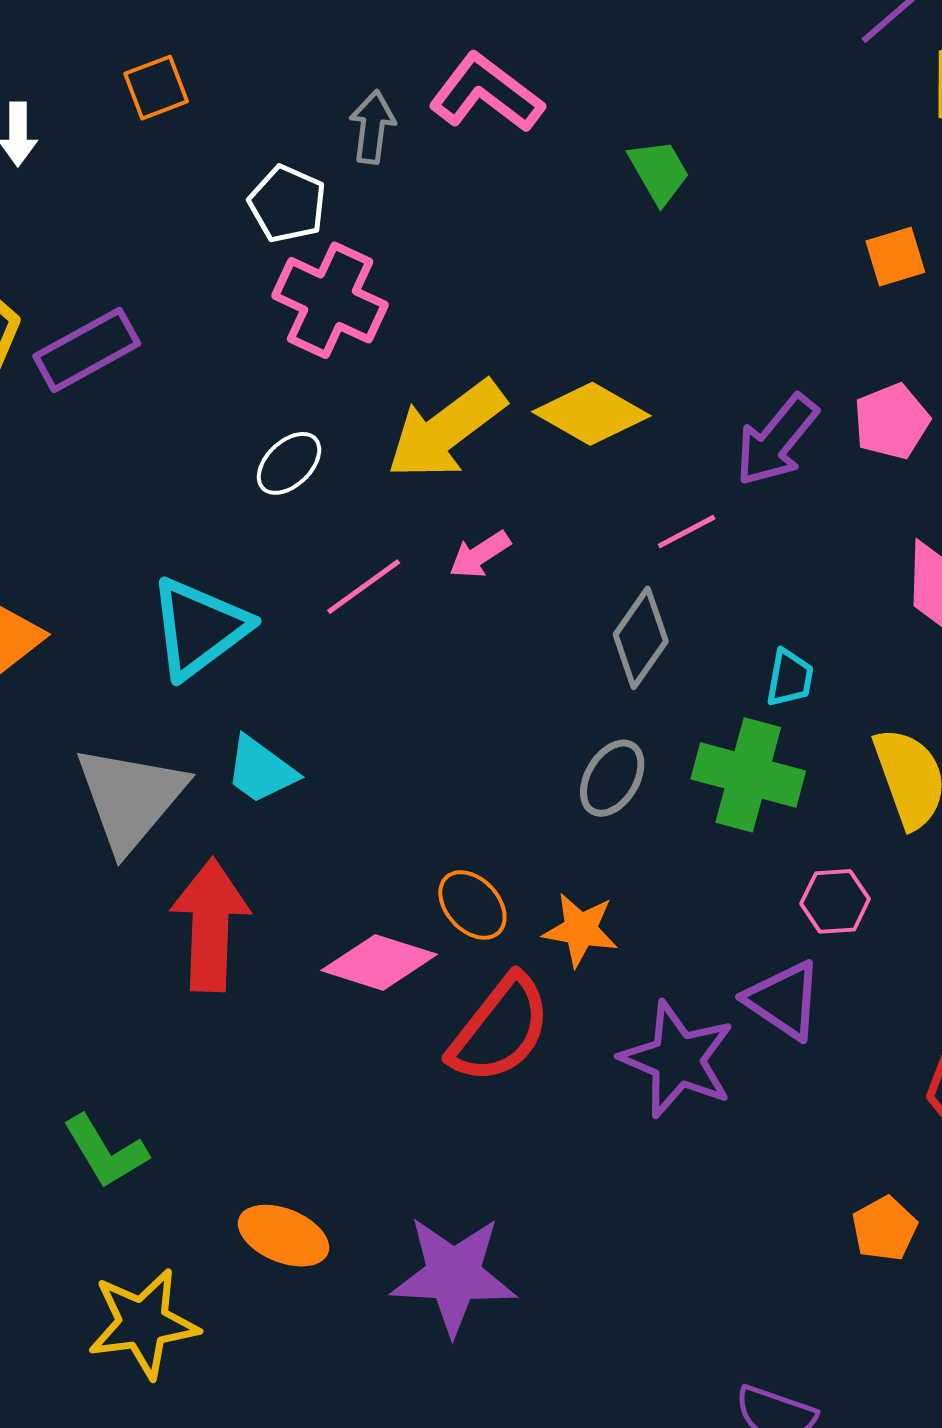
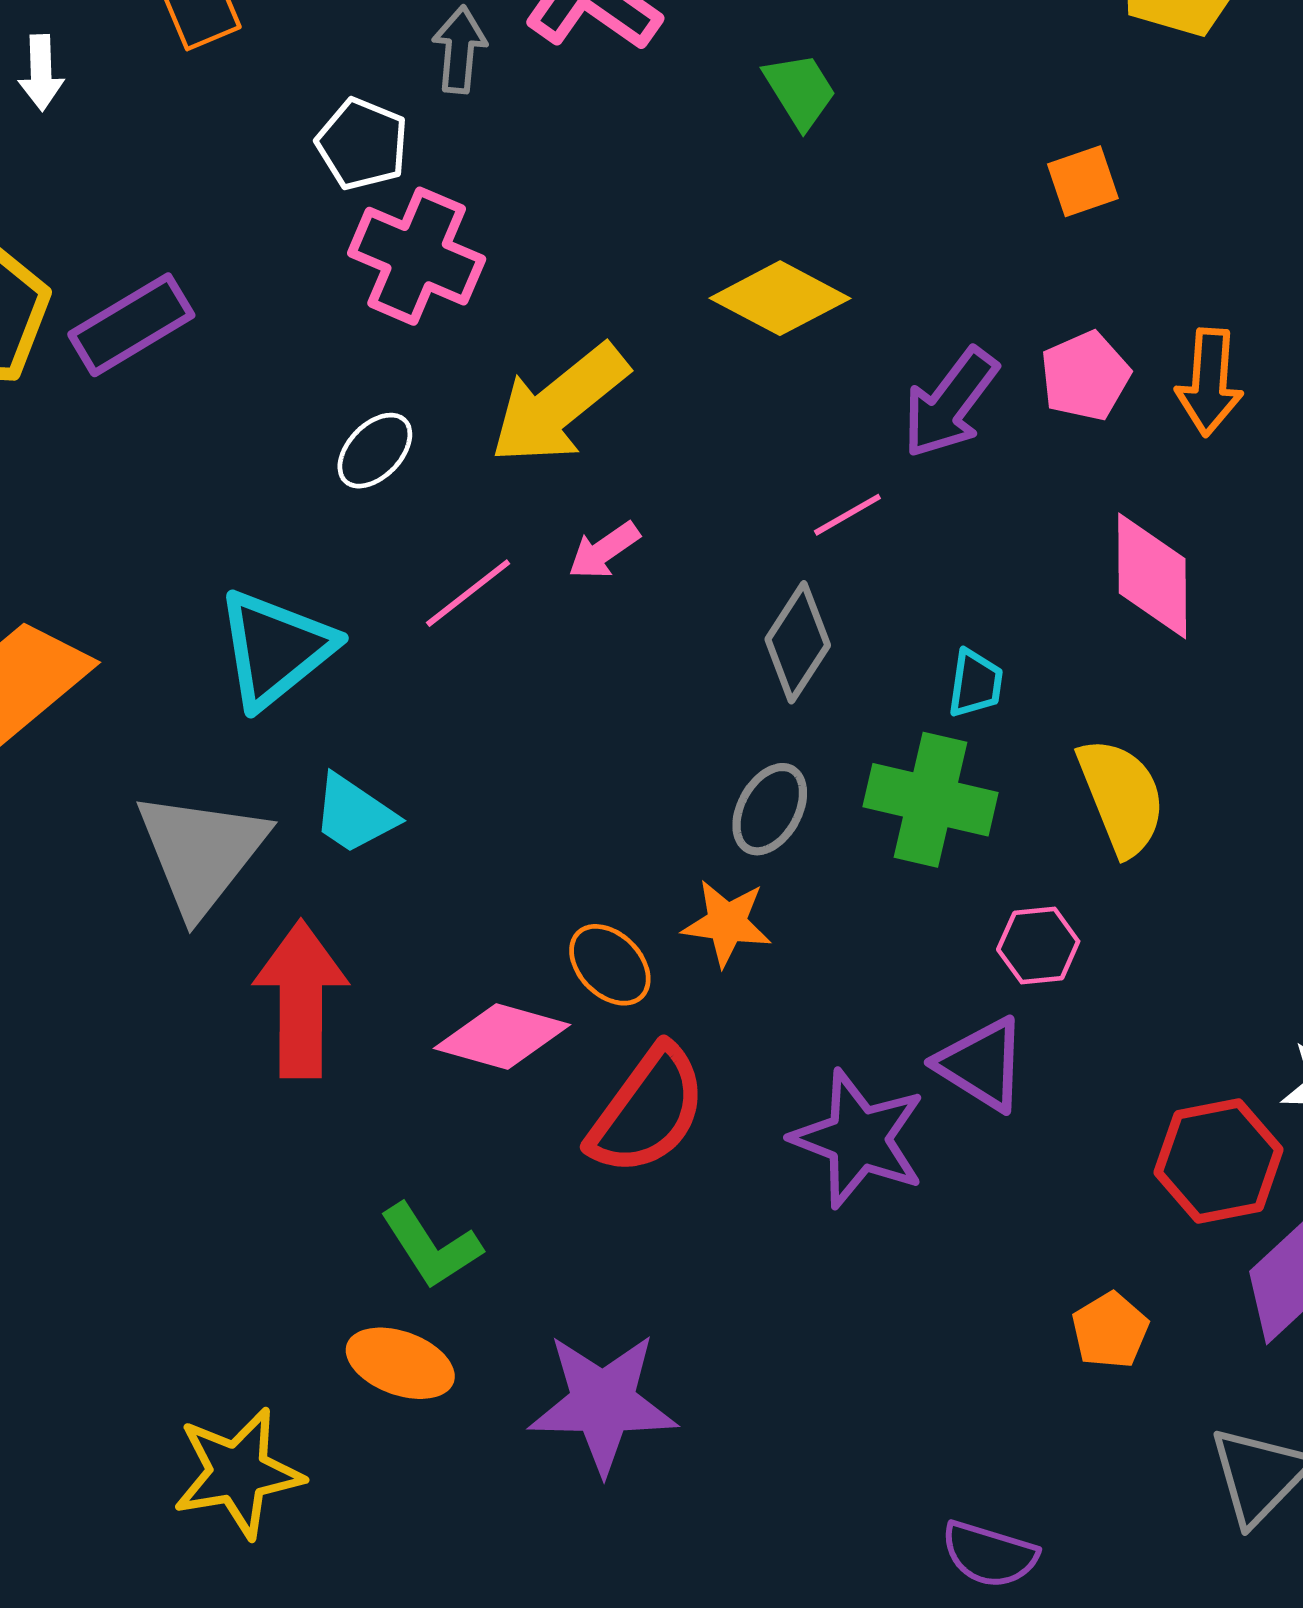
yellow diamond: (591, 414) -> (780, 298), moved
orange star: (580, 930) -> (727, 923), moved
green L-shape: (105, 1152) -> (431, 1246), moved

